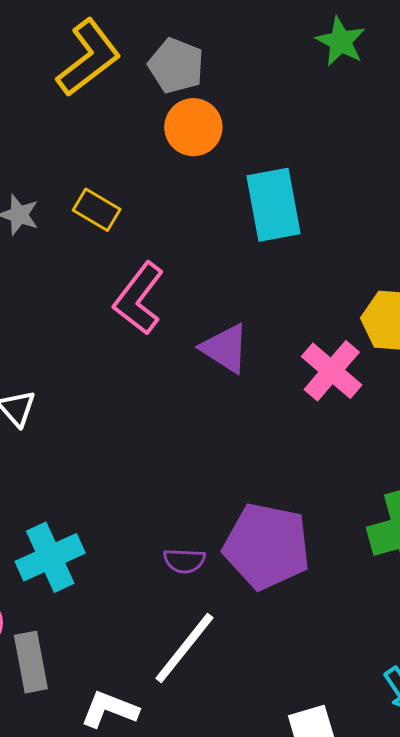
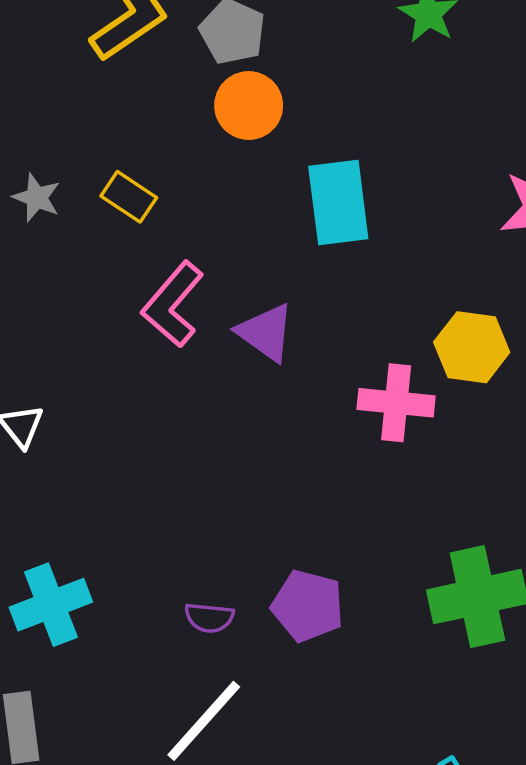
purple triangle: (225, 348) -> (266, 332), moved
pink cross: (332, 371) -> (396, 403), turned -38
purple pentagon: (267, 546) -> (308, 606), size x0.7

